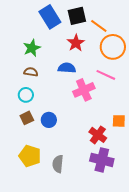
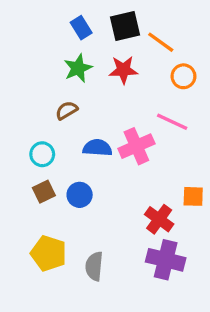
blue rectangle: (50, 17) -> (81, 28), size x0.6
red star: (76, 43) -> (123, 70), turned 30
orange circle: (113, 47) -> (183, 76), size x0.6
green star: (32, 48) -> (78, 68), moved
blue semicircle: (67, 68) -> (97, 148), moved
brown semicircle: (31, 72) -> (67, 110), moved, turned -40

